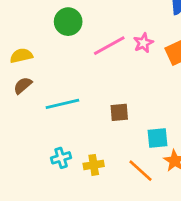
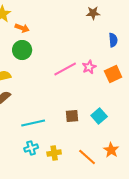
green circle: (68, 22) -> (22, 50), moved
cyan line: (62, 104) -> (33, 123), moved
cyan square: (158, 138) -> (99, 116), moved, turned -35

